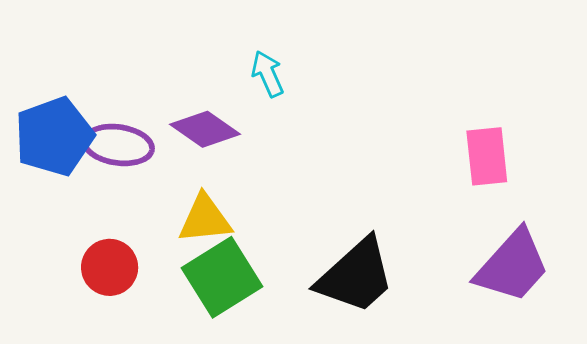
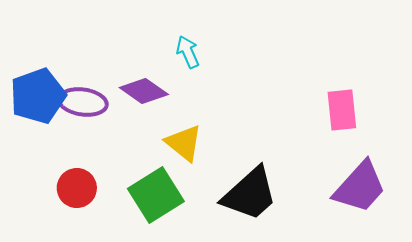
yellow triangle: (205, 219) -> (184, 143), moved, turned 45

